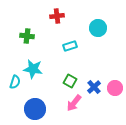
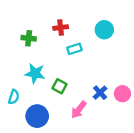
red cross: (57, 16) -> (61, 28), moved
green square: (70, 81) -> (60, 86), moved
cyan semicircle: (15, 82) -> (14, 97), moved

